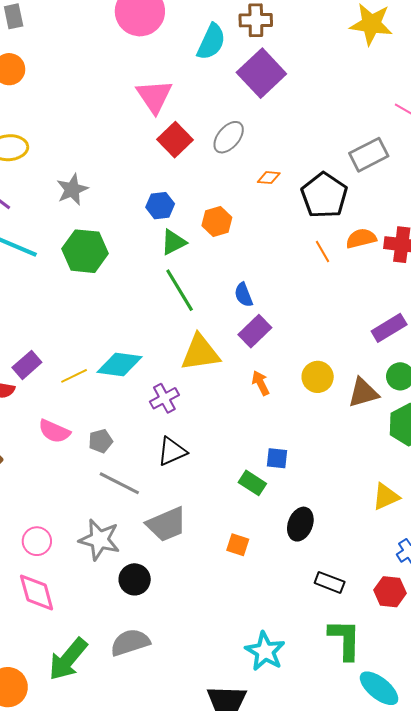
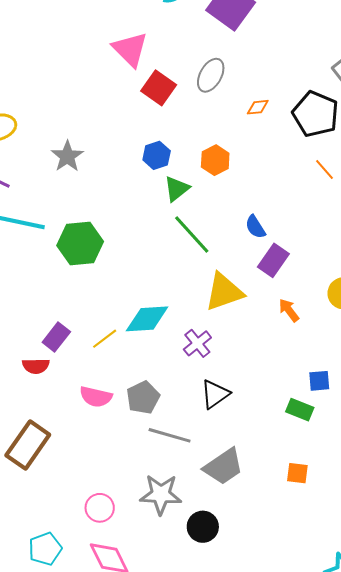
green hexagon: (85, 251) -> (80, 244), moved
gray pentagon: (101, 441) -> (143, 398), size x1.4

